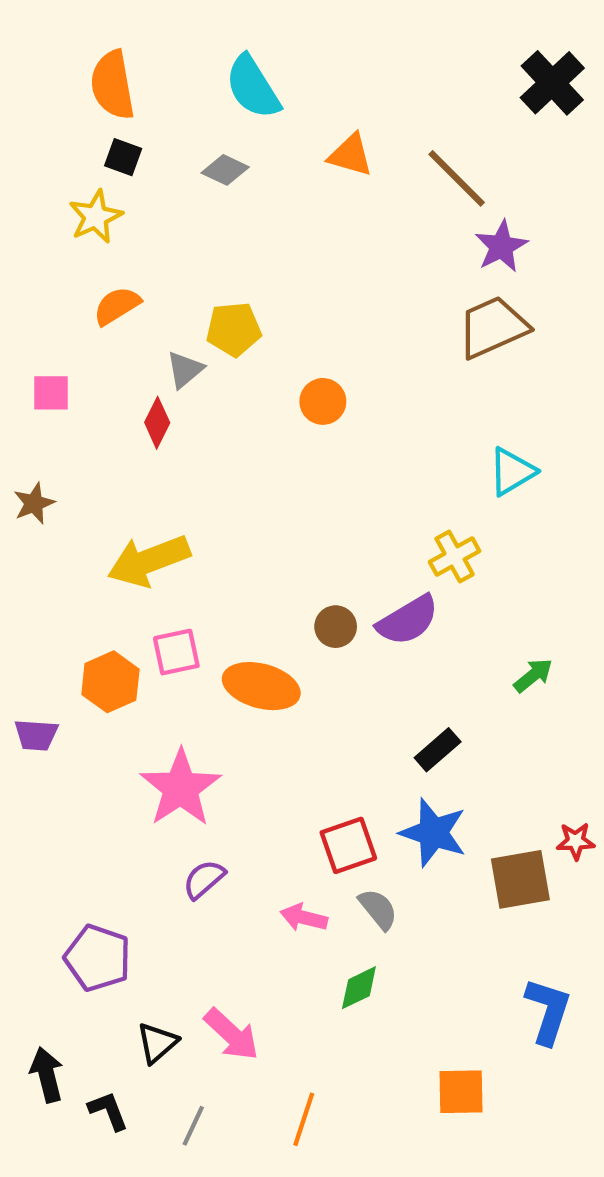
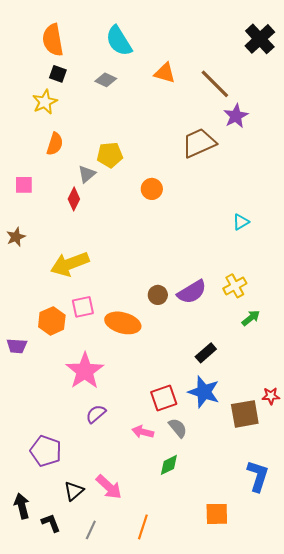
orange semicircle: (117, 306) -> (55, 144), turned 140
brown trapezoid: (493, 327) -> (199, 143), moved
cyan triangle: (512, 472) -> (241, 222), size x0.7
yellow cross: (455, 556) -> (235, 286), moved

